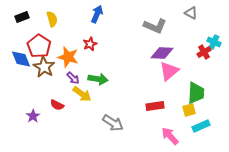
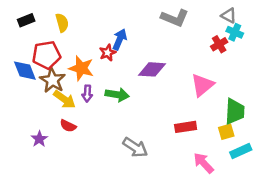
blue arrow: (97, 14) -> (120, 39), moved
gray L-shape: (155, 26) -> (175, 18), moved
cyan cross: (214, 42) -> (235, 32), moved
red pentagon: (39, 46) -> (46, 55), turned 30
red cross: (204, 52) -> (219, 44), moved
purple diamond: (162, 53) -> (152, 69), moved
purple arrow: (73, 78) -> (87, 93), turned 48
yellow arrow: (82, 94) -> (64, 99), moved

